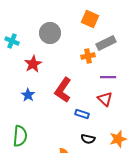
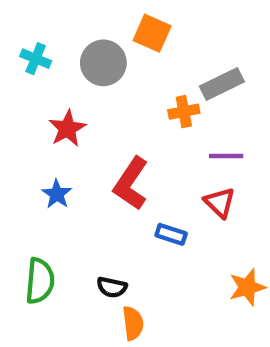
orange square: (90, 19) -> (152, 33), moved
cyan cross: (12, 41) -> (36, 59), moved
black semicircle: (88, 139) -> (112, 287), moved

